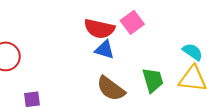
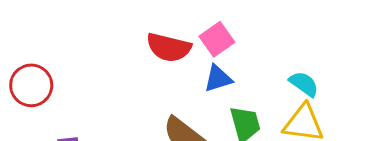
blue triangle: (105, 50) -> (218, 79), moved, turned -35

